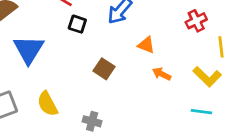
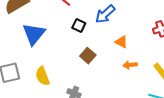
black square: (77, 24) -> (79, 26), moved
orange arrow: (162, 74) -> (130, 65), turned -40

